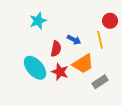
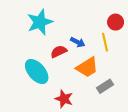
cyan star: (38, 21) -> (40, 22), size x1.4
red semicircle: (56, 49) -> (59, 52), turned -126
red star: (60, 72) -> (64, 99), moved

